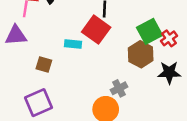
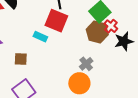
red cross: (169, 38) -> (111, 26), moved
cyan rectangle: (73, 44) -> (40, 37), turned 32

